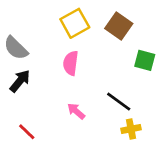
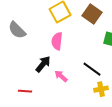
black arrow: (20, 81) -> (43, 64), moved
red line: (27, 132) -> (25, 91), turned -40

